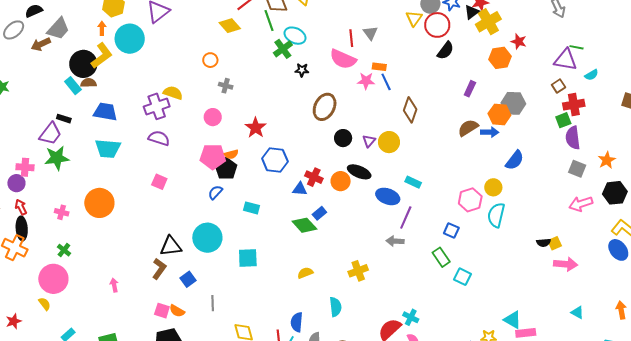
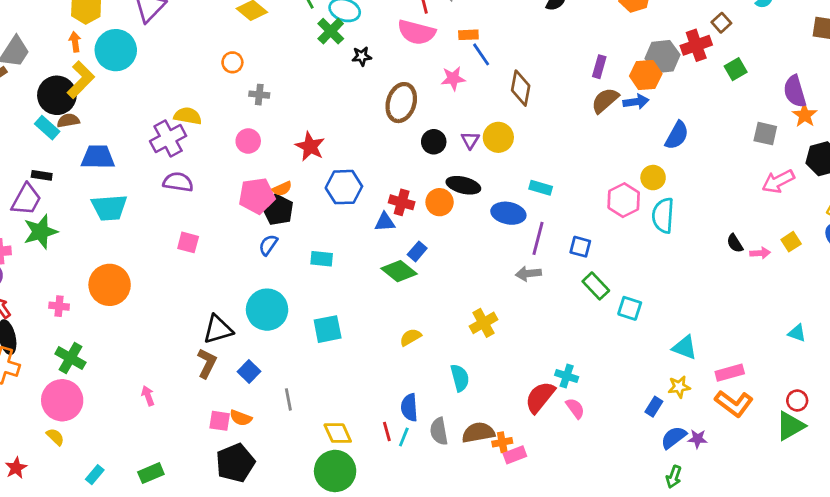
pink star: (366, 81) -> (453, 78), moved
purple rectangle: (470, 89) -> (599, 67), moved
red cross: (574, 105) -> (696, 45), moved
purple semicircle: (573, 138) -> (795, 91), moved
blue square: (451, 230) -> (580, 247), moved
black semicircle: (544, 243) -> (735, 243), turned 72
yellow square: (555, 243) -> (791, 242), moved
green cross: (64, 250) -> (70, 358), size x1.5
pink arrow: (566, 264) -> (760, 253), moved, size x0.6
cyan triangle: (513, 320) -> (685, 347), moved

